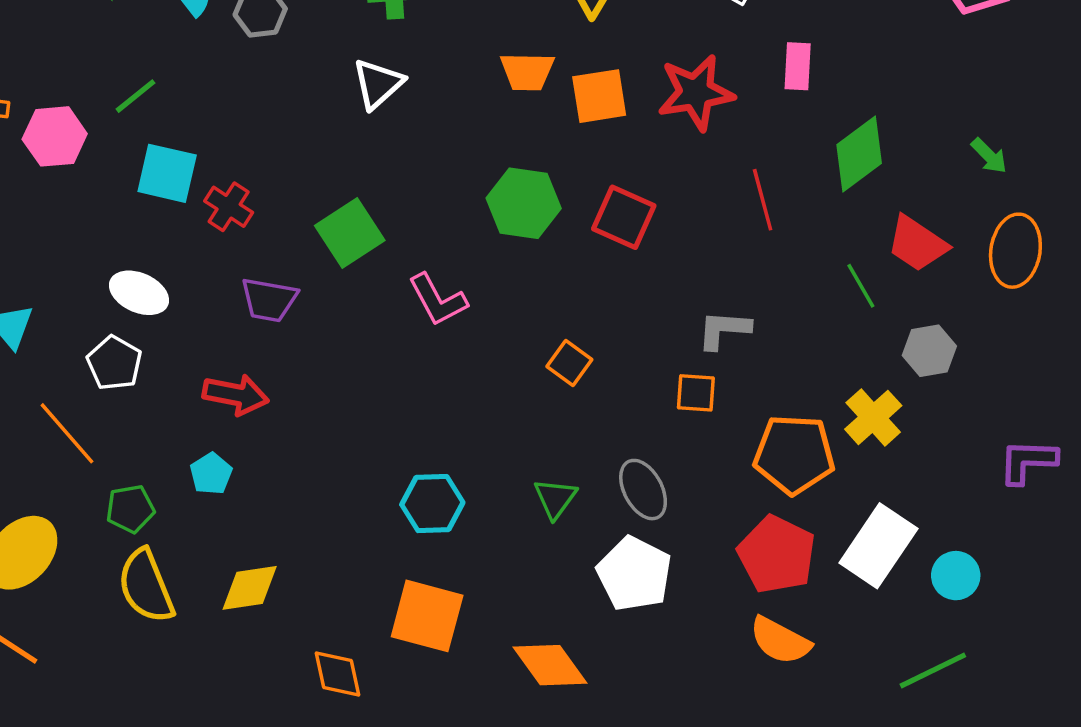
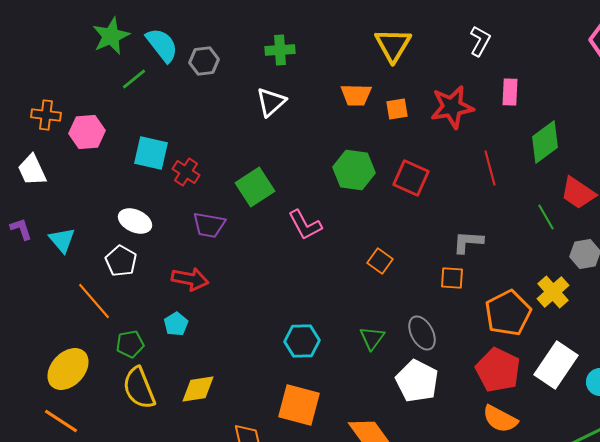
green line: (135, 96) -> (134, 79), moved
orange square: (599, 96) -> (397, 109), size x0.7
orange pentagon: (794, 454) -> (508, 313), turned -30

